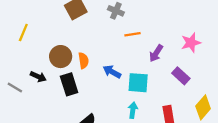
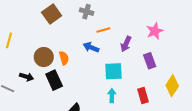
blue arrow: (112, 72) -> (91, 47), moved
purple rectangle: (181, 76) -> (150, 61), turned 35

